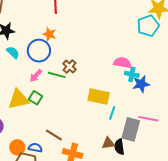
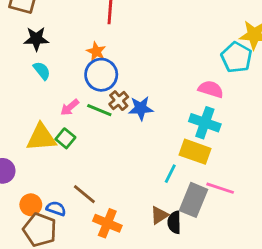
cyan pentagon: (148, 26) -> (237, 57), turned -30
blue circle: (39, 51) -> (101, 75), moved
pink semicircle: (122, 63) -> (211, 89), moved
cyan cross: (132, 74) -> (205, 123), size x1.5
blue star: (141, 84) -> (141, 108), moved
yellow rectangle: (99, 96) -> (195, 152), moved
brown triangle: (108, 143) -> (159, 215), turned -32

